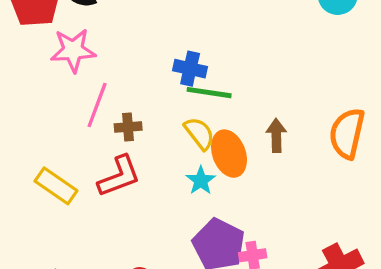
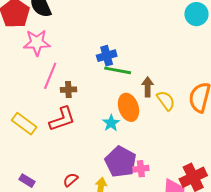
blue cross: (190, 69) -> (107, 56), turned -30
yellow semicircle: (199, 133) -> (166, 101), moved
brown arrow: (276, 135) -> (148, 87), moved

